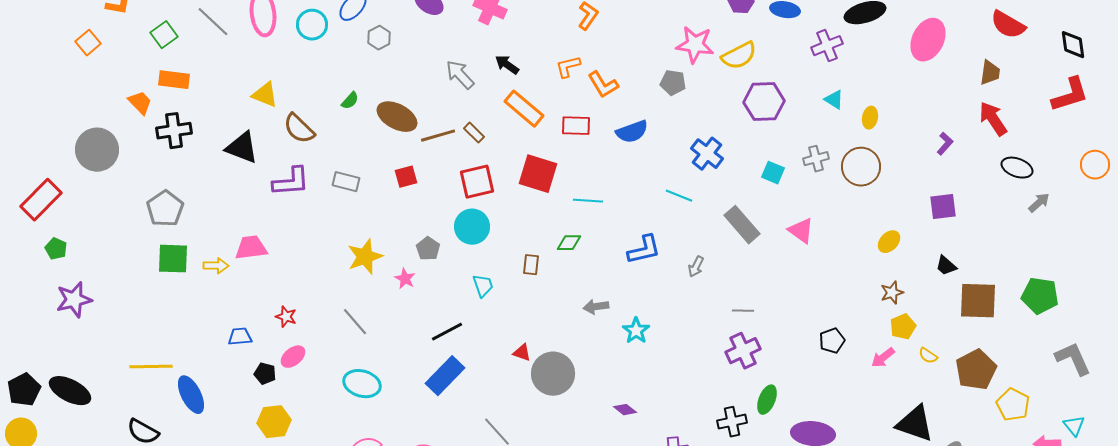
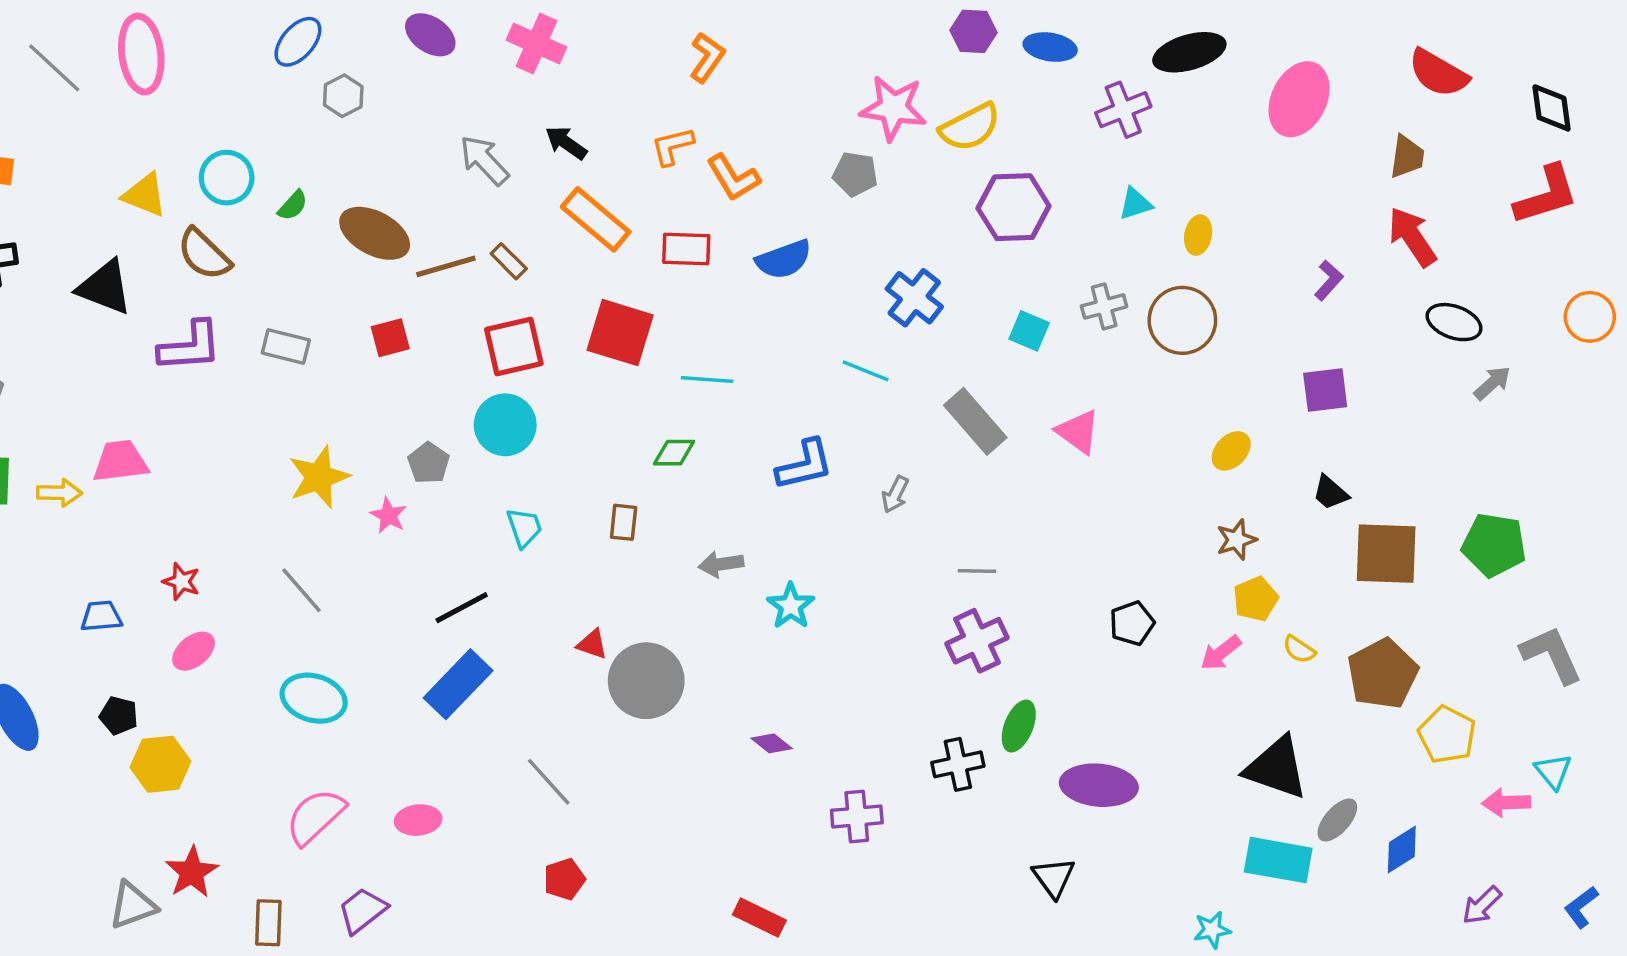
cyan circle: (312, 25) -> (227, 178), moved
cyan triangle: (834, 100) -> (1135, 204), turned -50
brown rectangle: (531, 265) -> (624, 522), moved
black pentagon: (265, 374) -> (119, 716), moved

